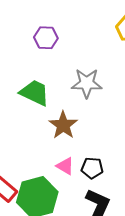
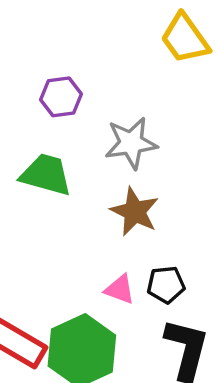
purple hexagon: (46, 38) -> (61, 97), moved
brown star: (63, 125) -> (135, 212), moved

